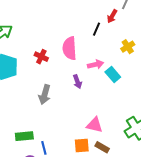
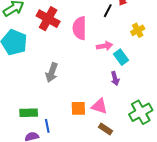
red cross: (41, 57) -> (48, 19), moved, size x1.6
purple arrow: (77, 82) -> (115, 78), moved
orange square: (82, 146) -> (78, 108), moved

